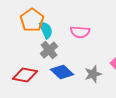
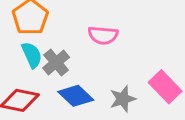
cyan semicircle: (46, 30) -> (32, 55), moved

